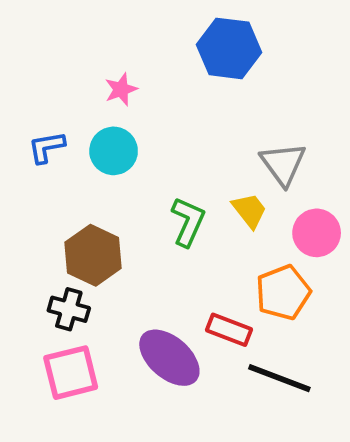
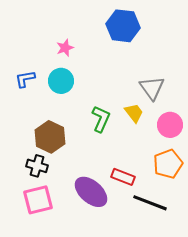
orange pentagon: (283, 292) -> (168, 164), moved

